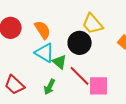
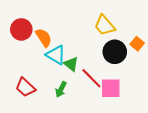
orange semicircle: (43, 30) -> (44, 38), moved
black circle: (80, 43) -> (115, 52), moved

